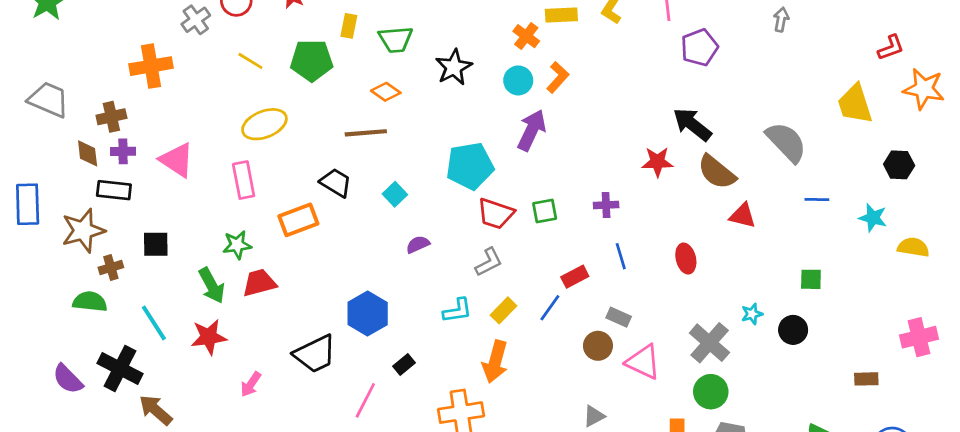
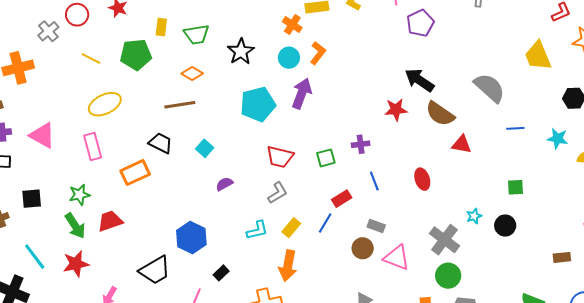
cyan pentagon: (470, 166) -> (258, 104), moved
green square: (545, 211) -> (326, 158), moved
green star: (237, 245) -> (80, 195), moved

